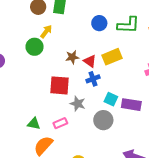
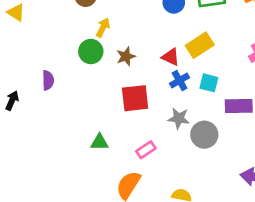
brown star: (72, 57) -> (126, 56), moved
cyan square: (111, 99) -> (209, 83), moved
gray star: (78, 104) -> (179, 118), moved
green triangle: (34, 124) -> (100, 142), moved

